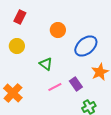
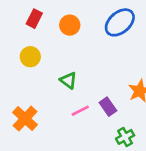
orange circle: (58, 30) -> (70, 25), moved
blue ellipse: (86, 46) -> (120, 22), moved

